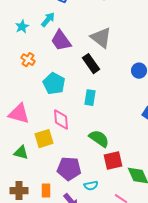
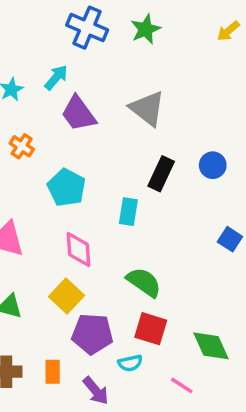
black rectangle: (91, 64) -> (161, 174), moved, turned 60
yellow square: (44, 139) -> (66, 296), moved, turned -30
red square: (113, 161) -> (151, 329), moved, turned 30

